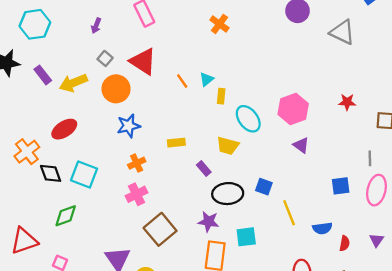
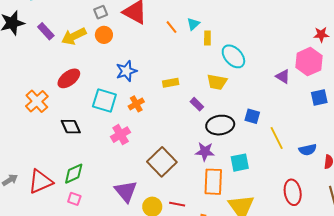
gray square: (105, 58) -> (101, 12), turned 32
orange circle: (116, 89) -> (104, 35), moved, size x0.7
pink hexagon: (293, 109) -> (309, 62), moved
black diamond: (51, 173) -> (71, 127), moved
cyan square: (84, 174) -> (104, 100), moved
blue square: (341, 186) -> (319, 97), moved
pink cross: (137, 194) -> (121, 135), moved
green diamond: (66, 216) -> (74, 174), moved

